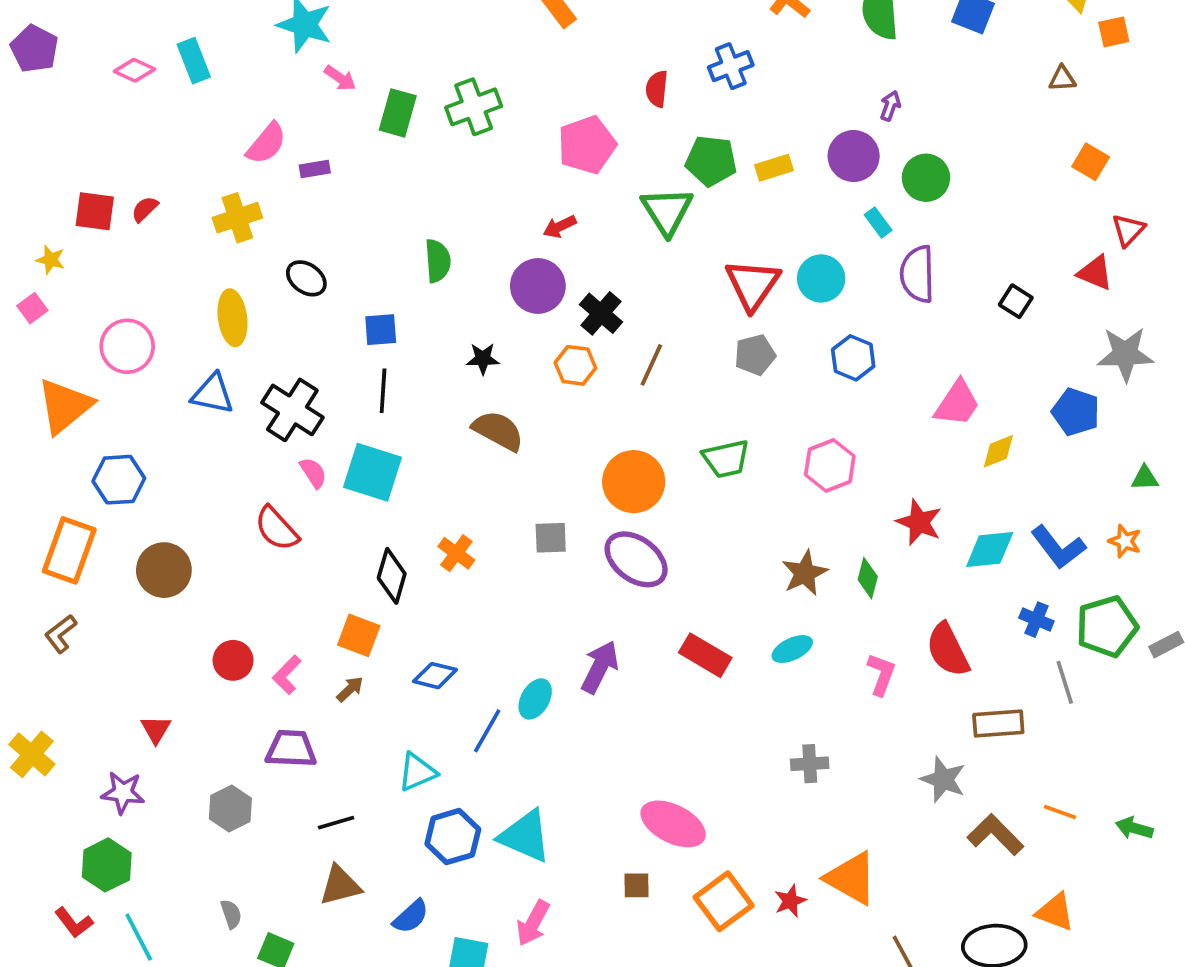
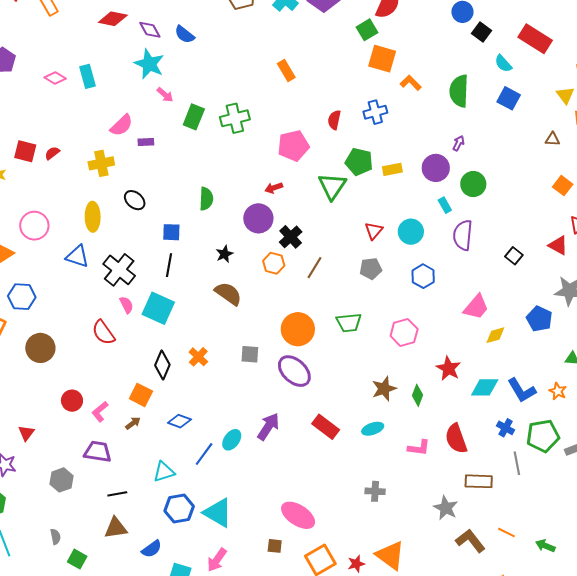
red triangle: (753, 284) -> (374, 231), size x0.6
black star: (483, 359) -> (224, 254), turned -30
pink L-shape: (881, 674) -> (419, 448), turned 70

